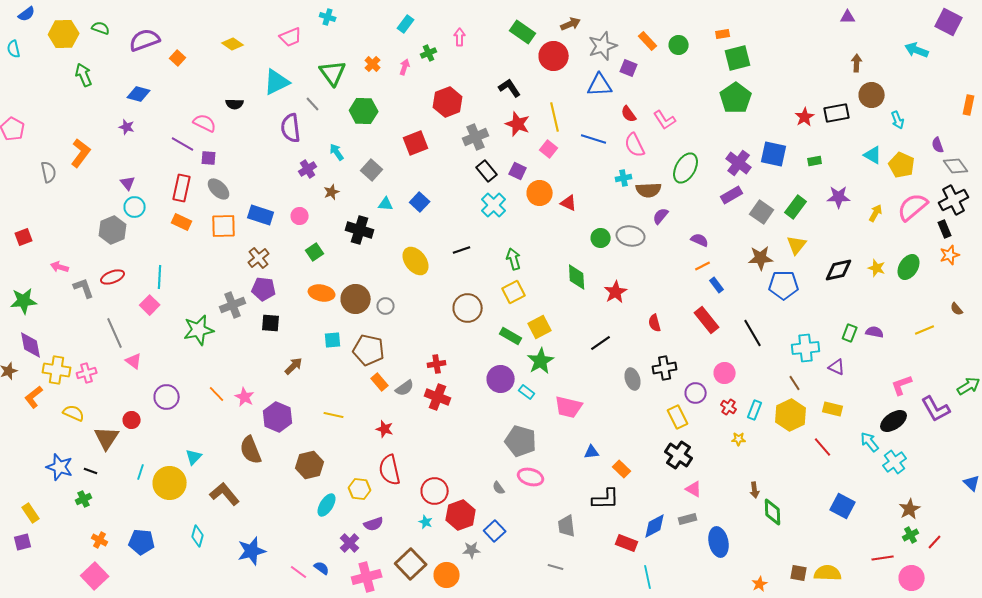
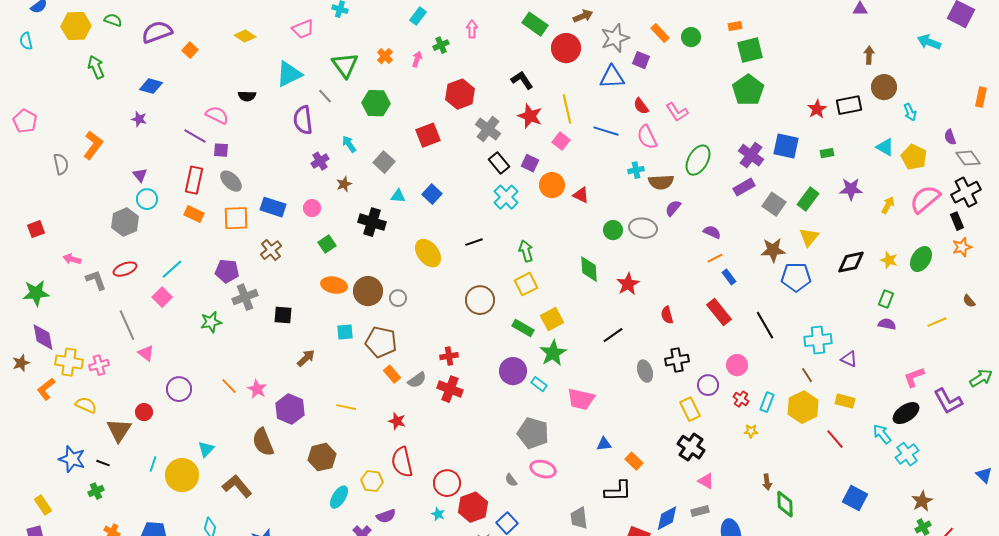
gray cross: (476, 137) -> (488, 129), turned -30
cyan line: (160, 277) -> (172, 269), turned 45
purple pentagon: (264, 289) -> (227, 271), moved
green star: (199, 330) -> (211, 322), size x0.7
green rectangle: (850, 333) -> (886, 299), moved

